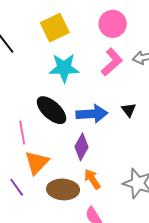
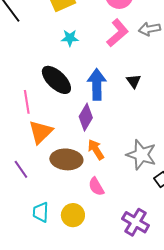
cyan star: (64, 68) -> (70, 38), size x0.6
blue arrow: (92, 114) -> (97, 84), turned -88
purple line: (17, 187) -> (21, 169), moved

